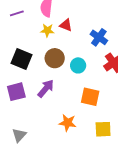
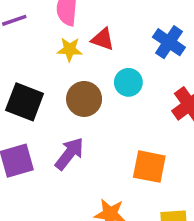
blue cross: (99, 37) -> (169, 42), moved
cyan circle: (78, 65) -> (128, 82), moved

